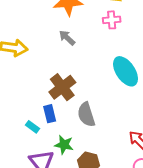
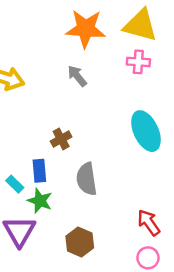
brown cross: (62, 87) -> (61, 139), size x0.6
green star: (64, 145) -> (40, 201), moved

